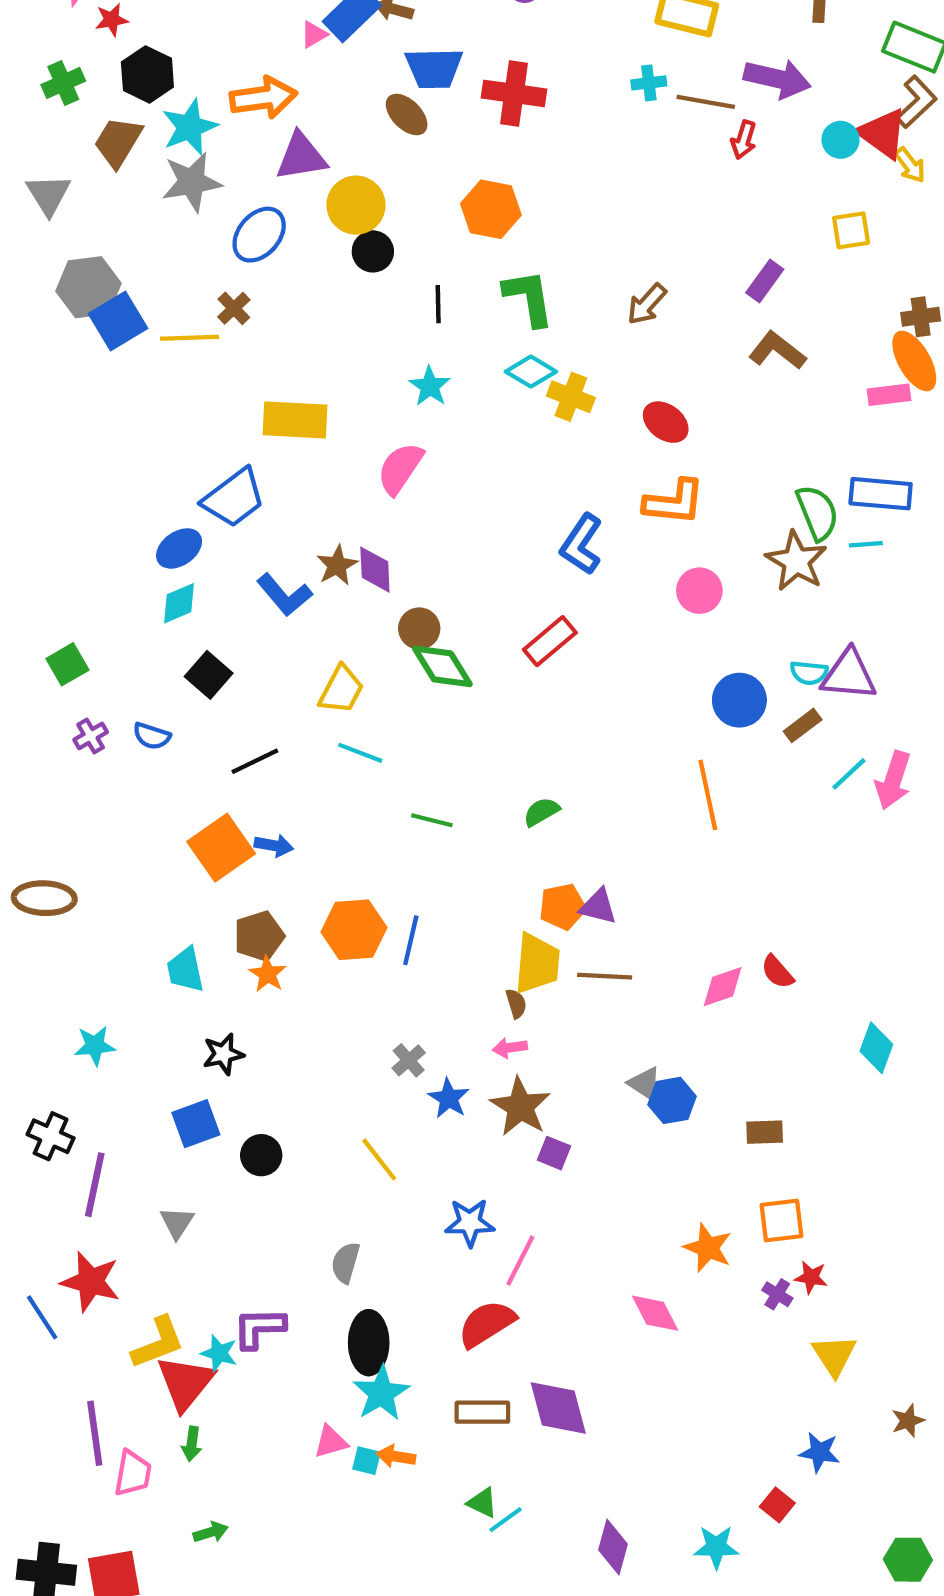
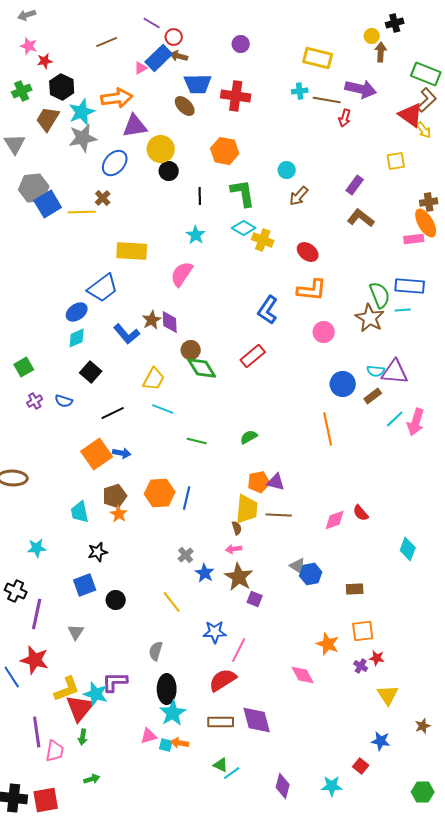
cyan circle: (841, 140) -> (287, 170), moved
cyan star: (219, 1353) -> (96, 694), size x1.4

